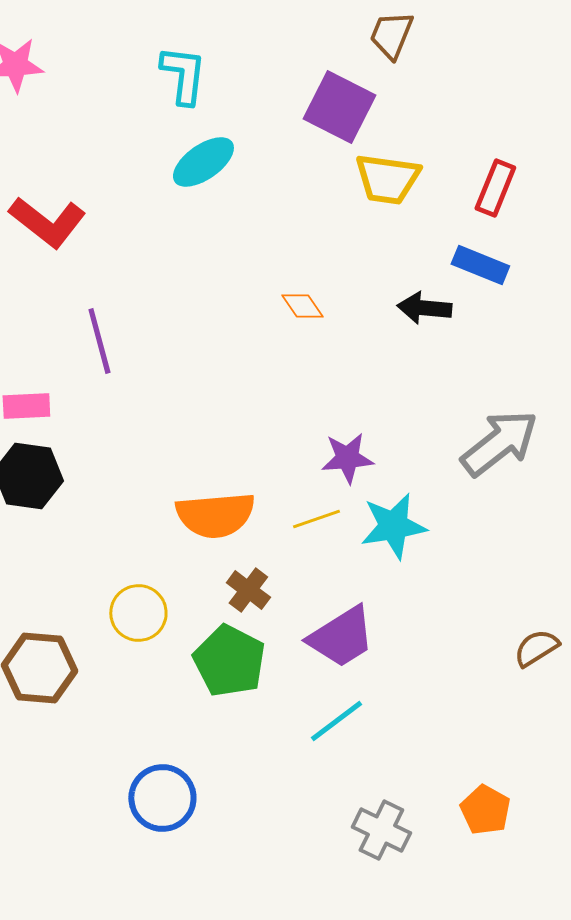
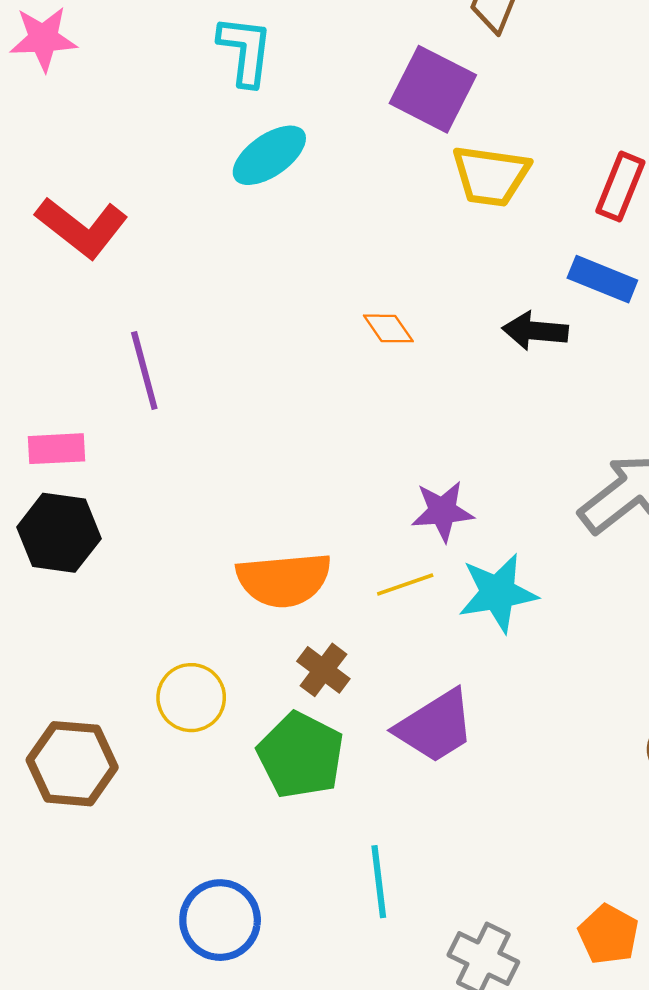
cyan line: (336, 721) -> (379, 882), moved, turned -60

